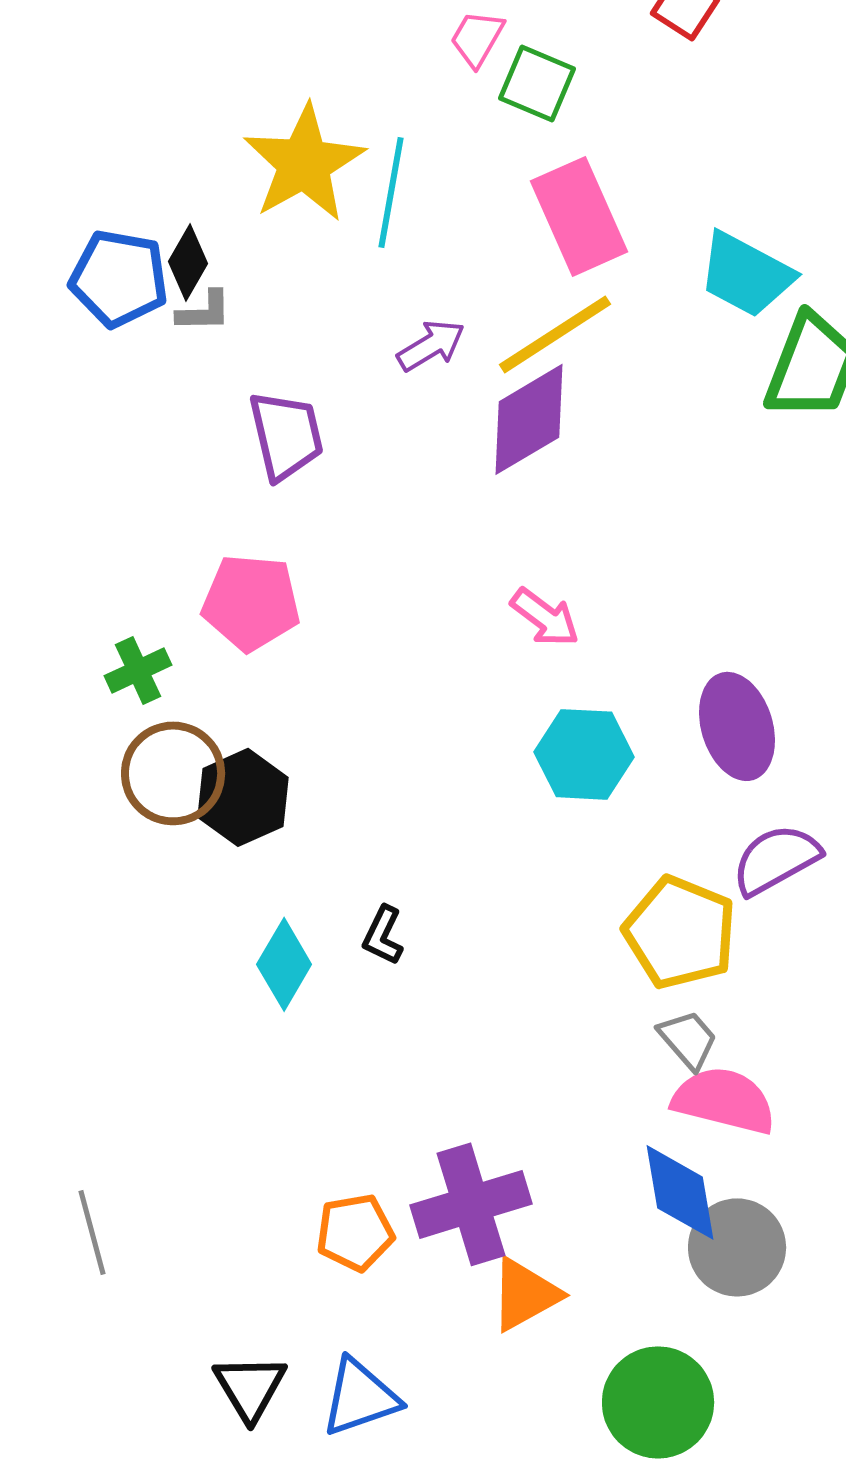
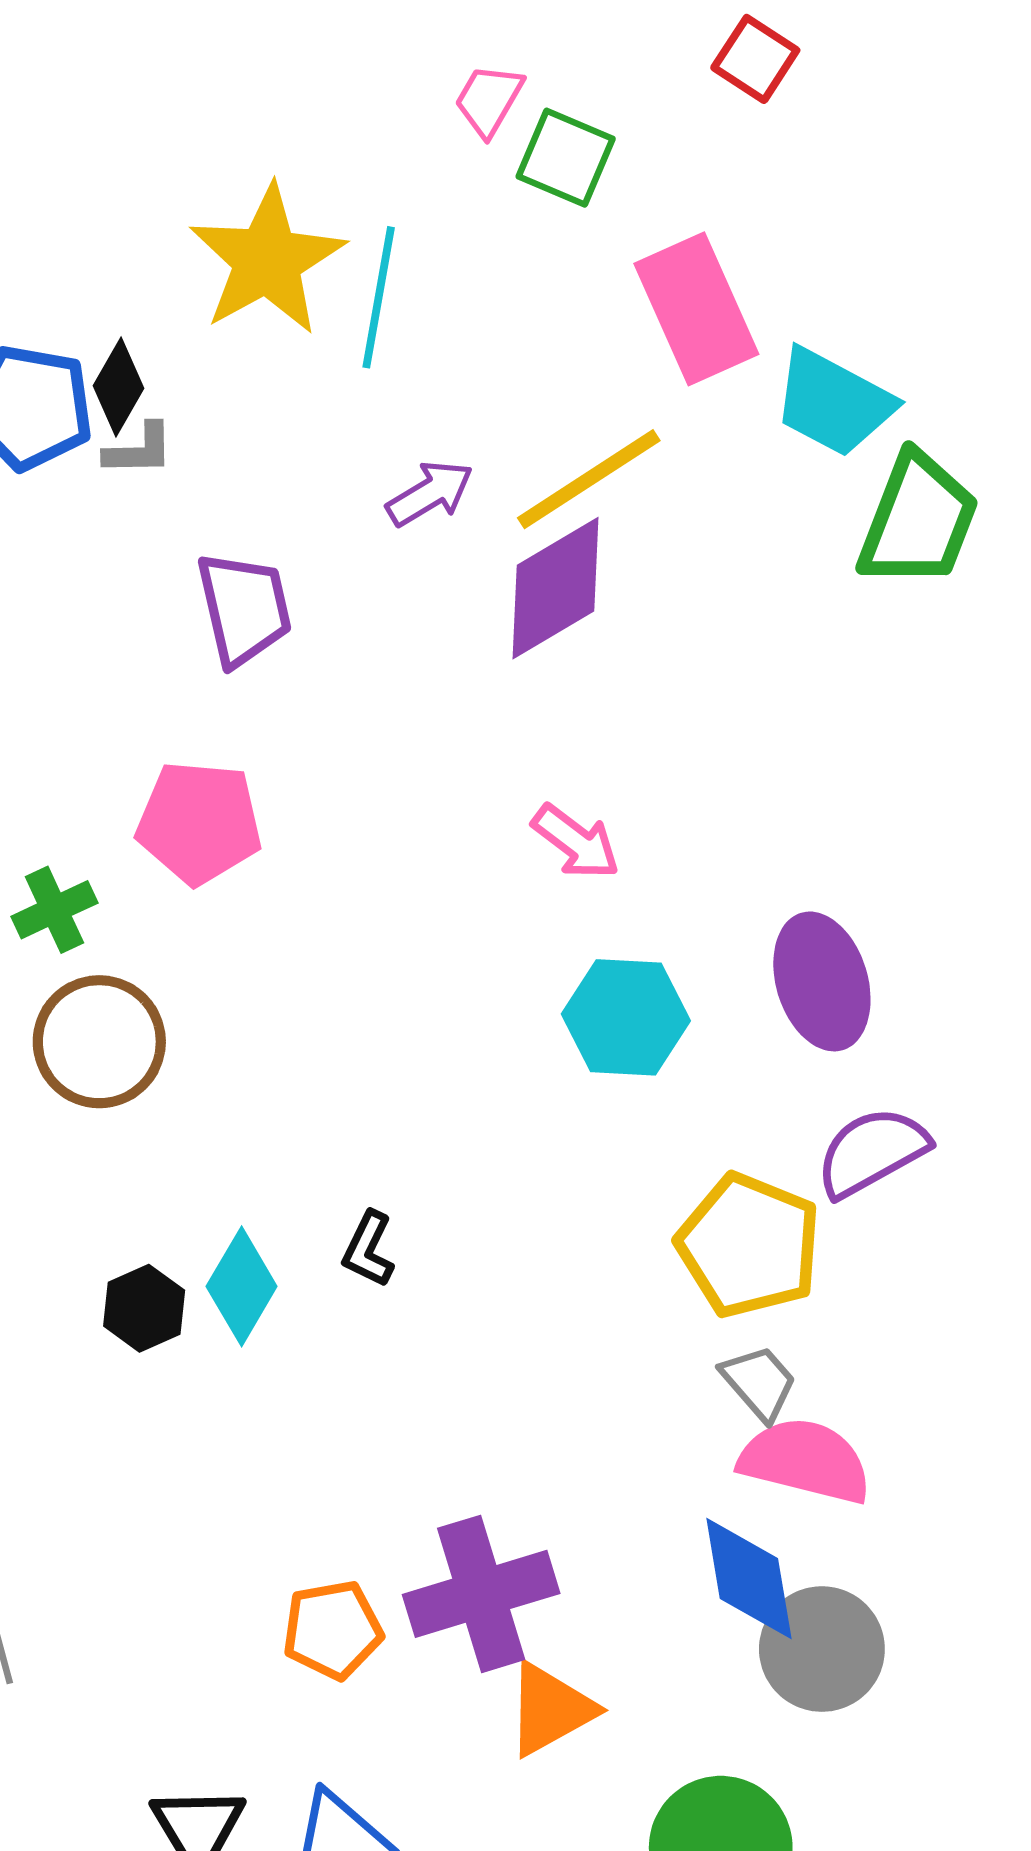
pink rectangle: (579, 216) -> (696, 309), moved
black hexagon: (243, 797) -> (144, 1308), moved, size x0.7

